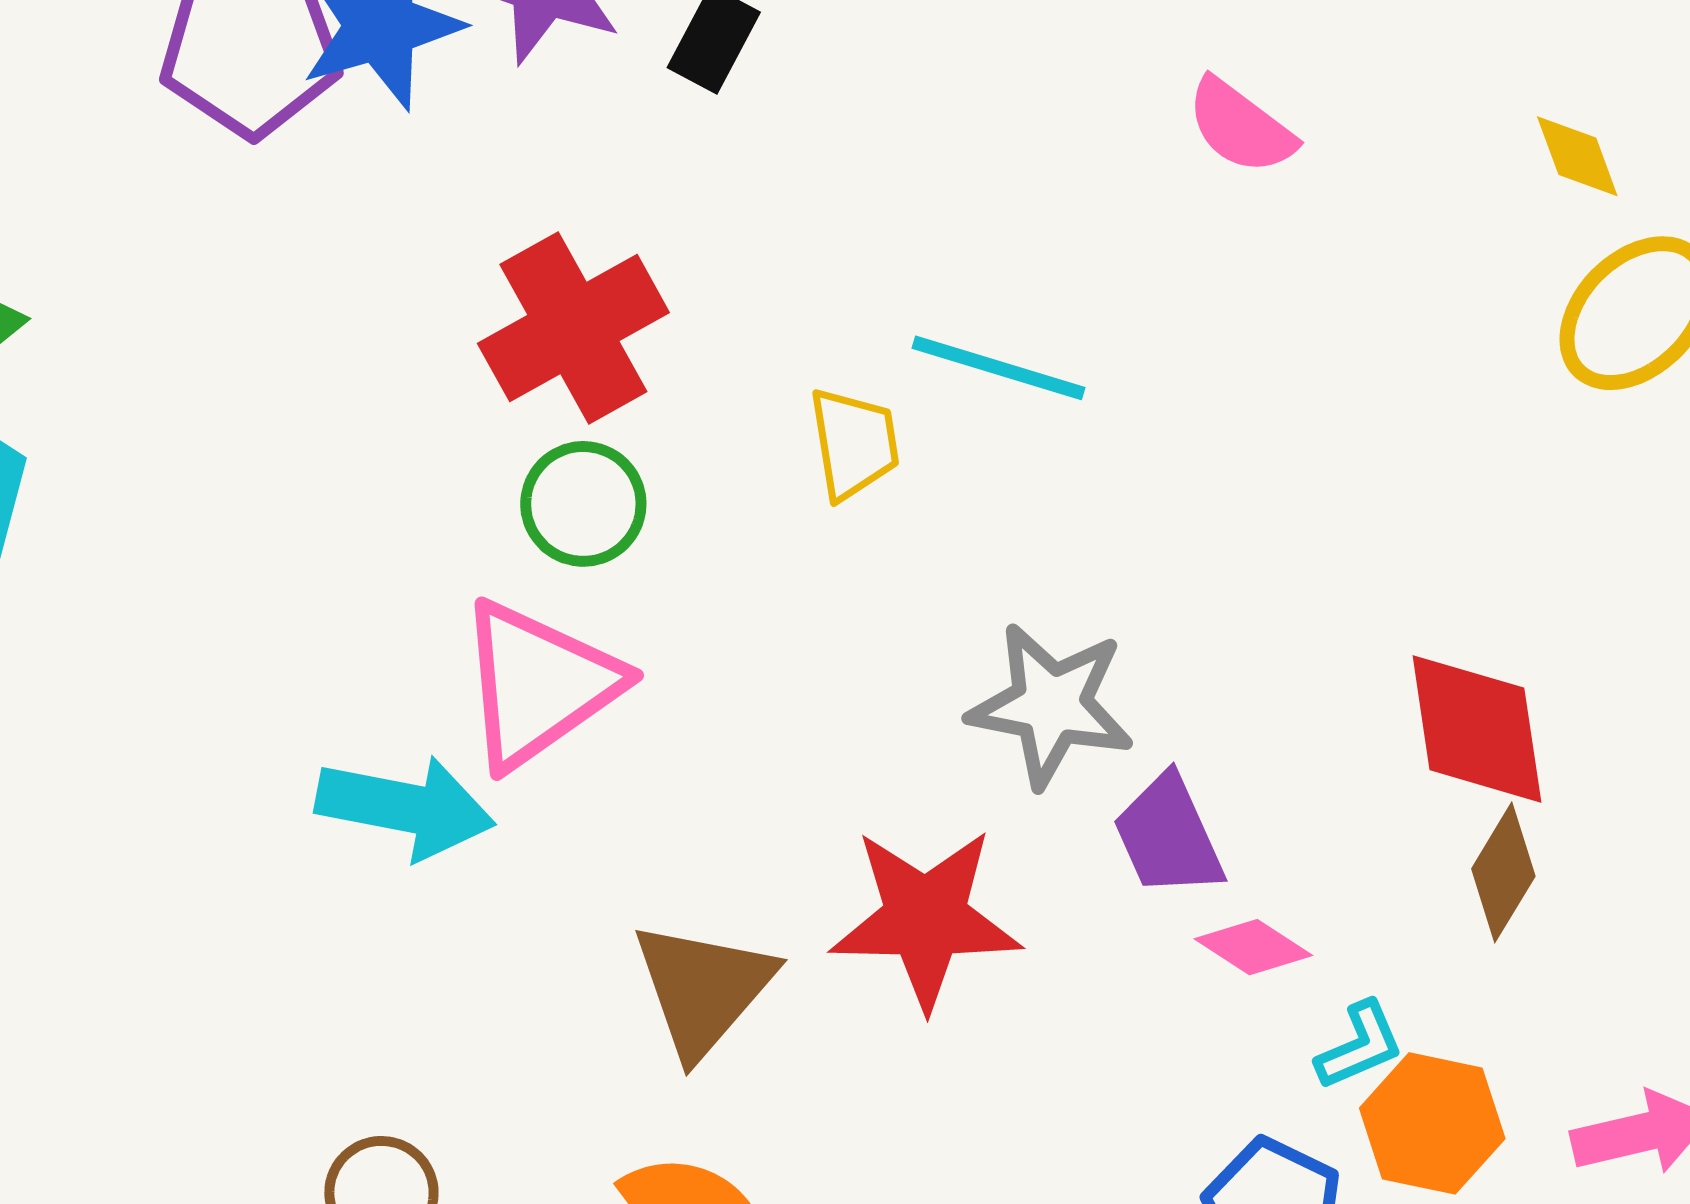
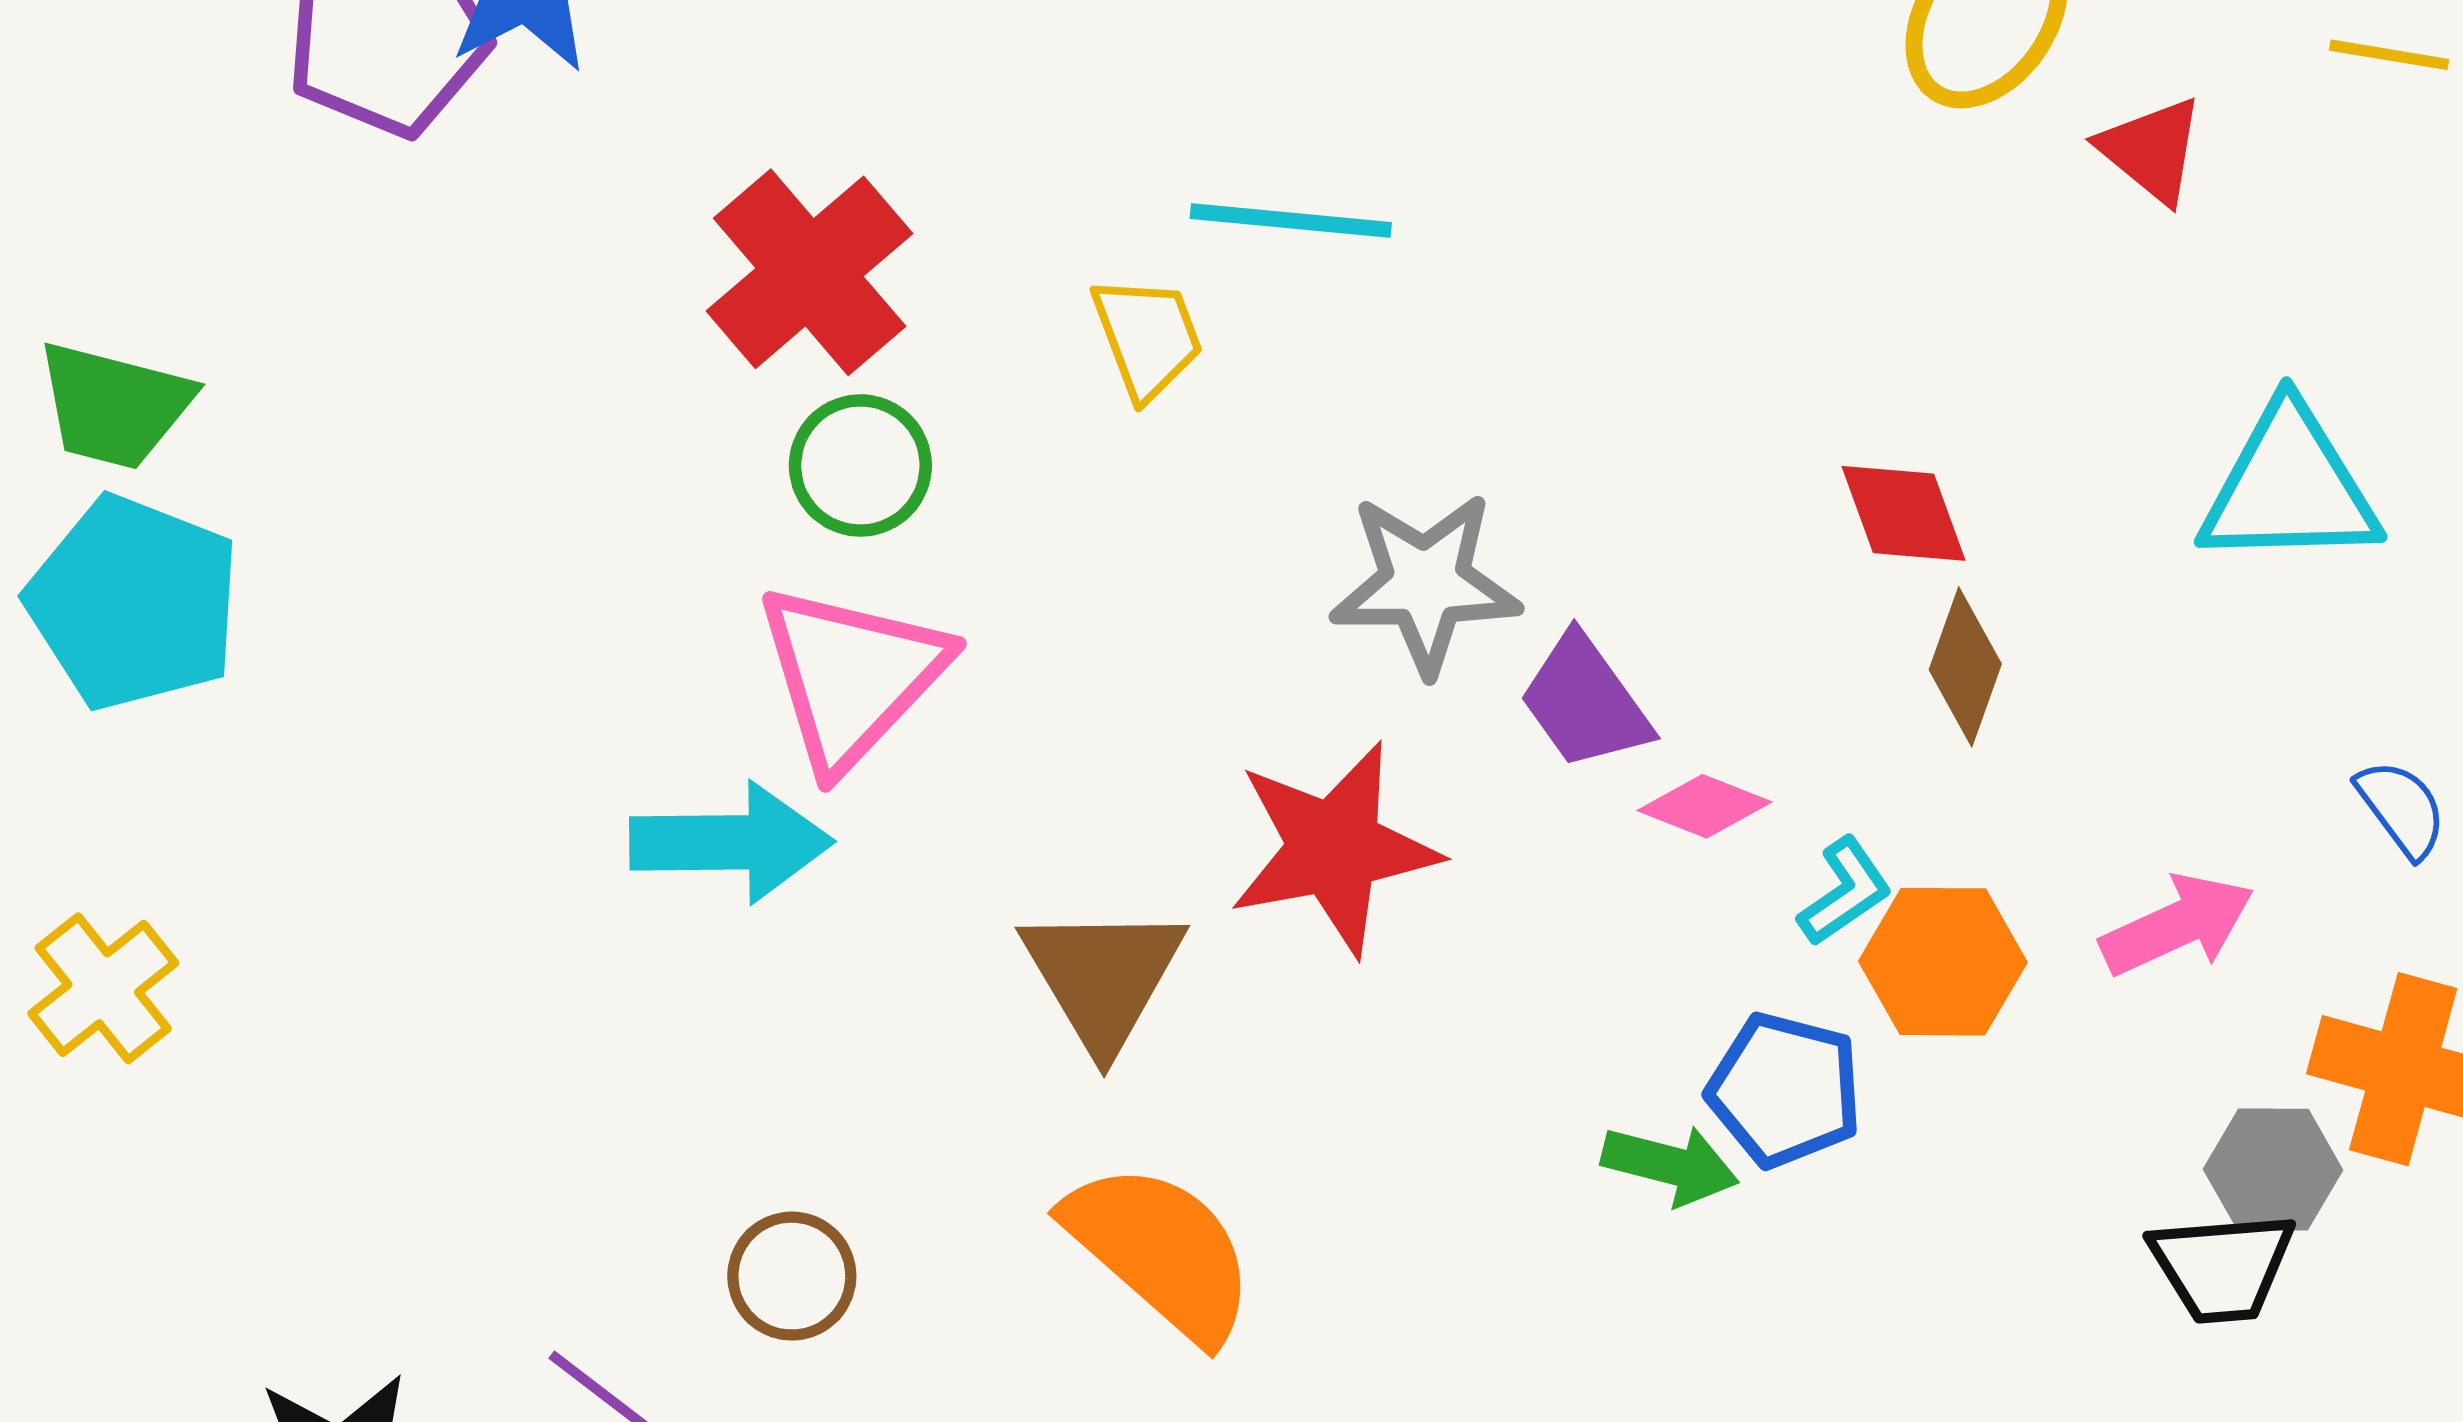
red diamond: (1477, 729) -> (1904, 513), size x0.7

